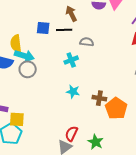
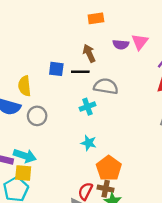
gray semicircle: (87, 42) -> (106, 86), size x1.5
cyan arrow: (24, 56) -> (25, 156), moved
brown cross: (99, 98) -> (106, 189), moved
orange pentagon: (116, 108) -> (109, 168), moved

